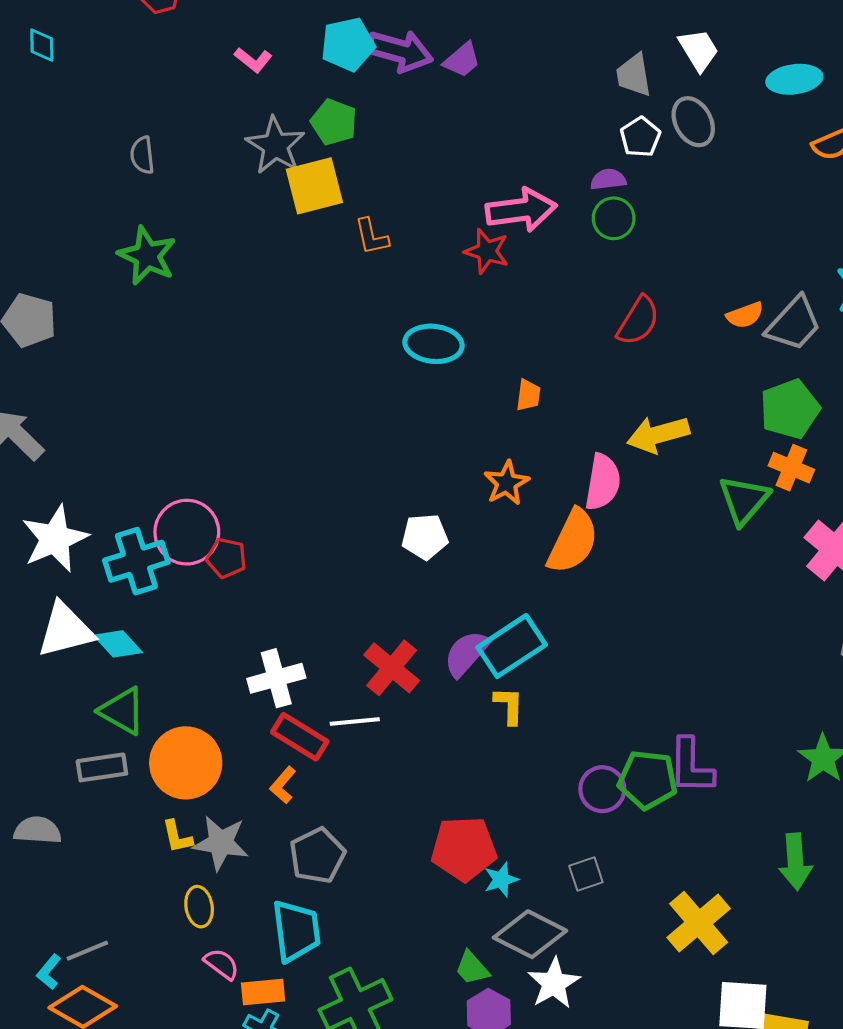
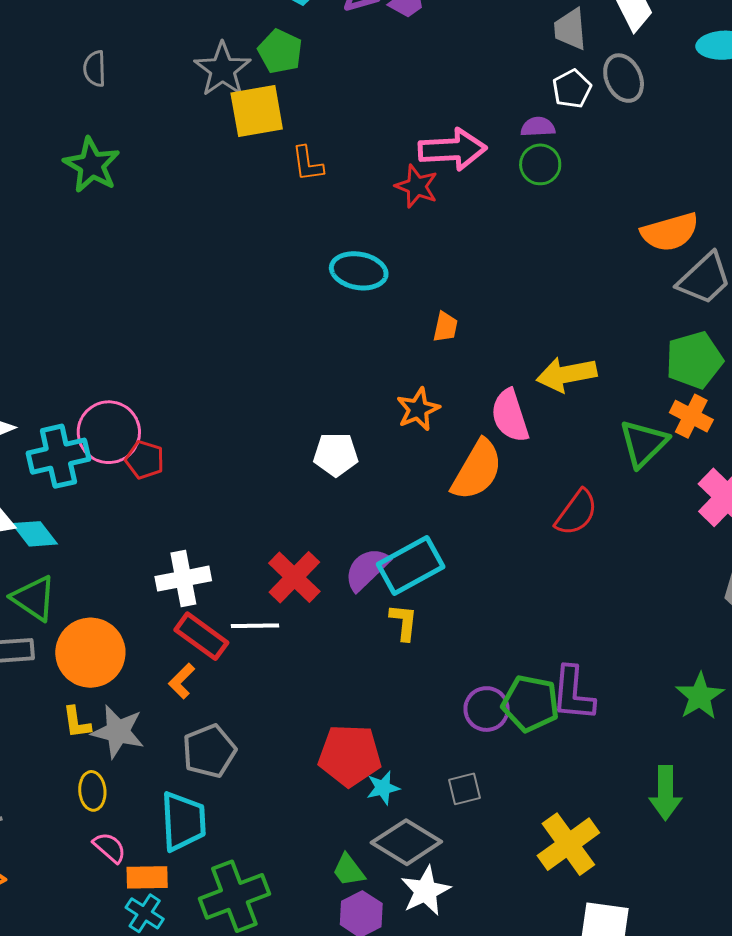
orange semicircle: (745, 315) -> (670, 232), moved, size x1.6
red semicircle: (638, 321) -> (576, 513), moved
pink semicircle: (603, 482) -> (510, 416), turned 148

